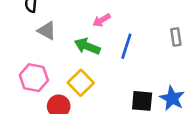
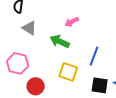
blue line: (126, 46) -> (94, 56), moved
yellow square: (81, 83) -> (68, 72), moved, turned -30

